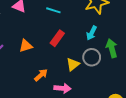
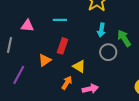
red rectangle: (57, 38) -> (62, 46), moved
yellow triangle: (73, 64) -> (79, 66), moved, turned -32

